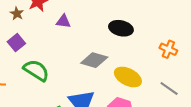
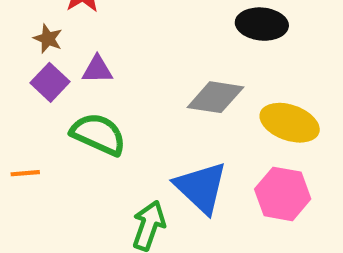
brown star: (17, 13) -> (48, 39), moved
purple triangle: (63, 21) -> (97, 70), moved

